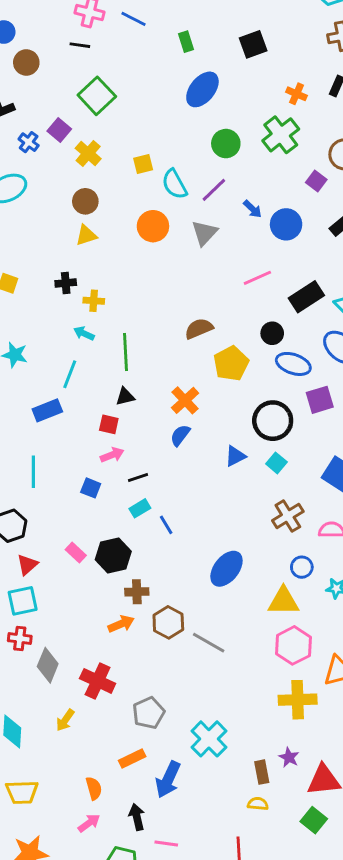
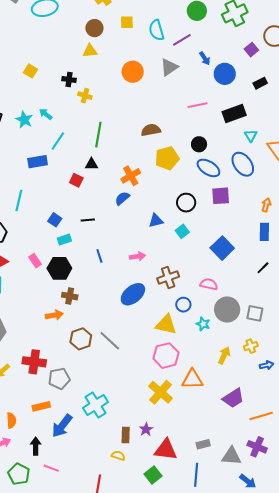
yellow square: (143, 164) -> (127, 22), moved
orange circle: (153, 226) -> (133, 72), moved
black rectangle: (306, 297) -> (234, 114), moved
cyan arrow: (84, 333) -> (46, 114), moved
black circle: (273, 421) -> (186, 203), size x0.7
pink arrow: (112, 455) -> (137, 256), moved
cyan rectangle: (140, 508) -> (64, 240), moved
brown cross: (288, 516) -> (168, 278), moved
brown hexagon: (168, 622) -> (81, 339), moved
red cross: (98, 681) -> (34, 362), moved, turned -30
yellow cross: (298, 700) -> (160, 392), turned 30

